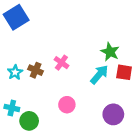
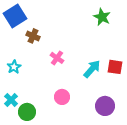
green star: (110, 52) -> (102, 17), moved
brown cross: (36, 70) -> (33, 36), moved
cyan cross: (12, 108) -> (11, 100), turned 32

